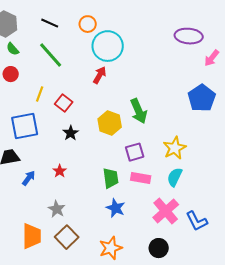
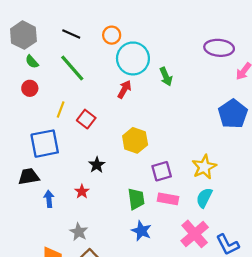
green arrow: (139, 111) -> (166, 77), moved, size x0.7
black star: (71, 133) -> (97, 165), moved
blue arrow: (29, 178) -> (49, 199), turned -42

